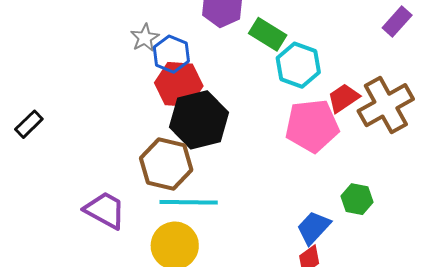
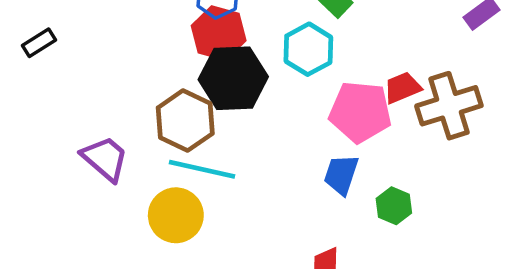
cyan hexagon: (298, 65) -> (308, 49), moved
blue trapezoid: (314, 228) -> (341, 175), moved, turned -36

